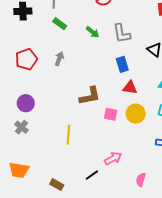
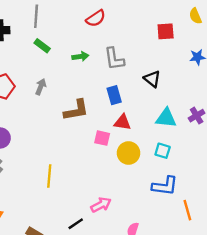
green arrow: (93, 32) -> (80, 56), turned -48
brown L-shape: (90, 96) -> (76, 110), moved
pink square: (111, 114) -> (102, 138), moved

